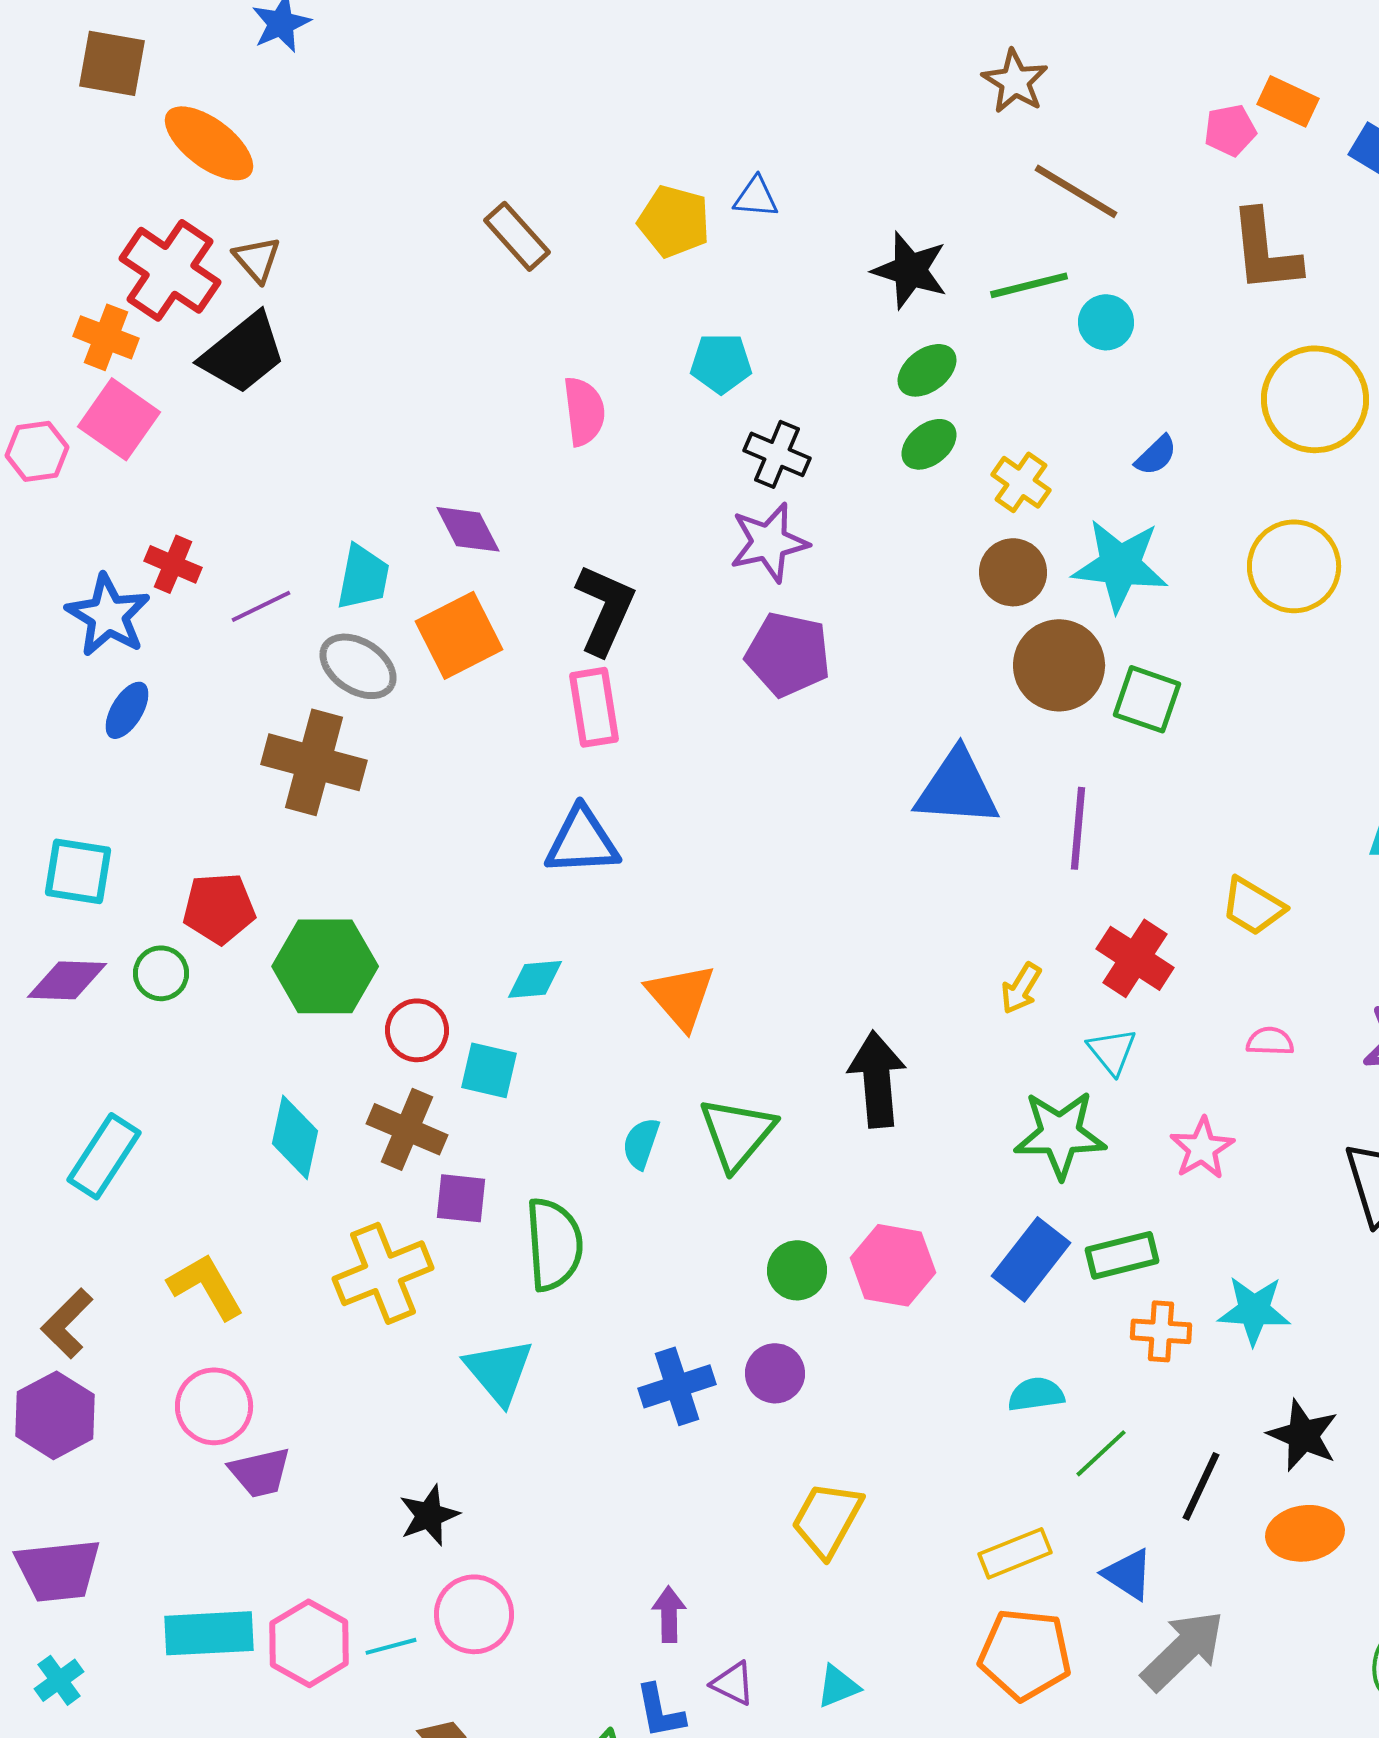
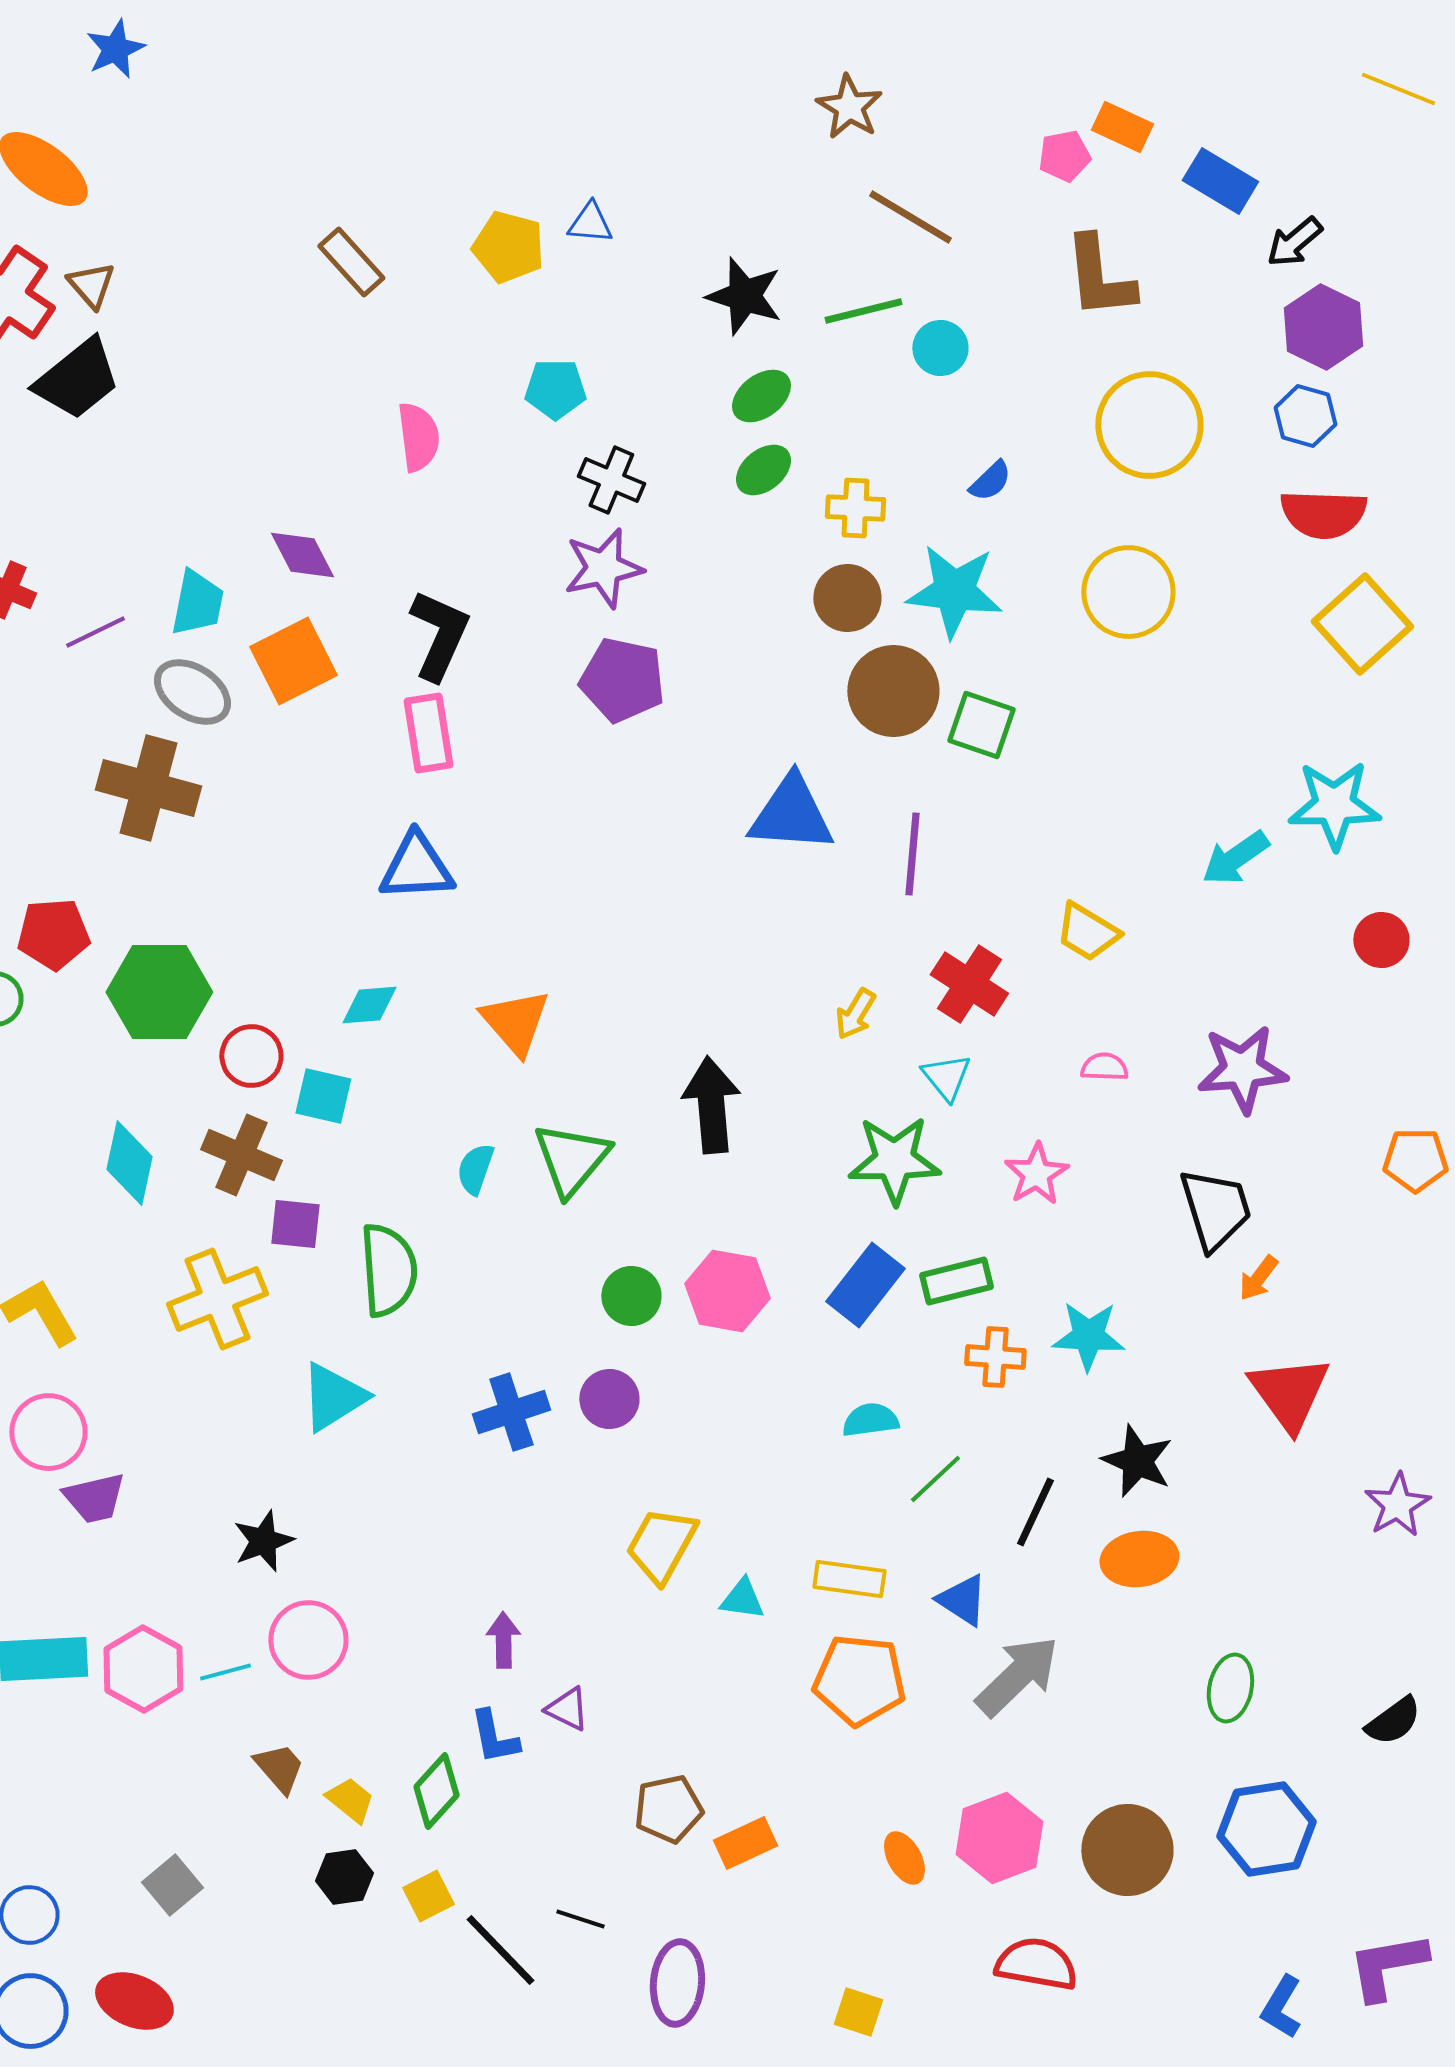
yellow cross: (1021, 482) -> (855, 508), turned -32
cyan triangle: (499, 1371) -> (333, 1397), turned 38
yellow rectangle: (1015, 1553) -> (849, 1579), turned 30
cyan triangle: (838, 1686) -> (742, 1599), moved, turned 30

